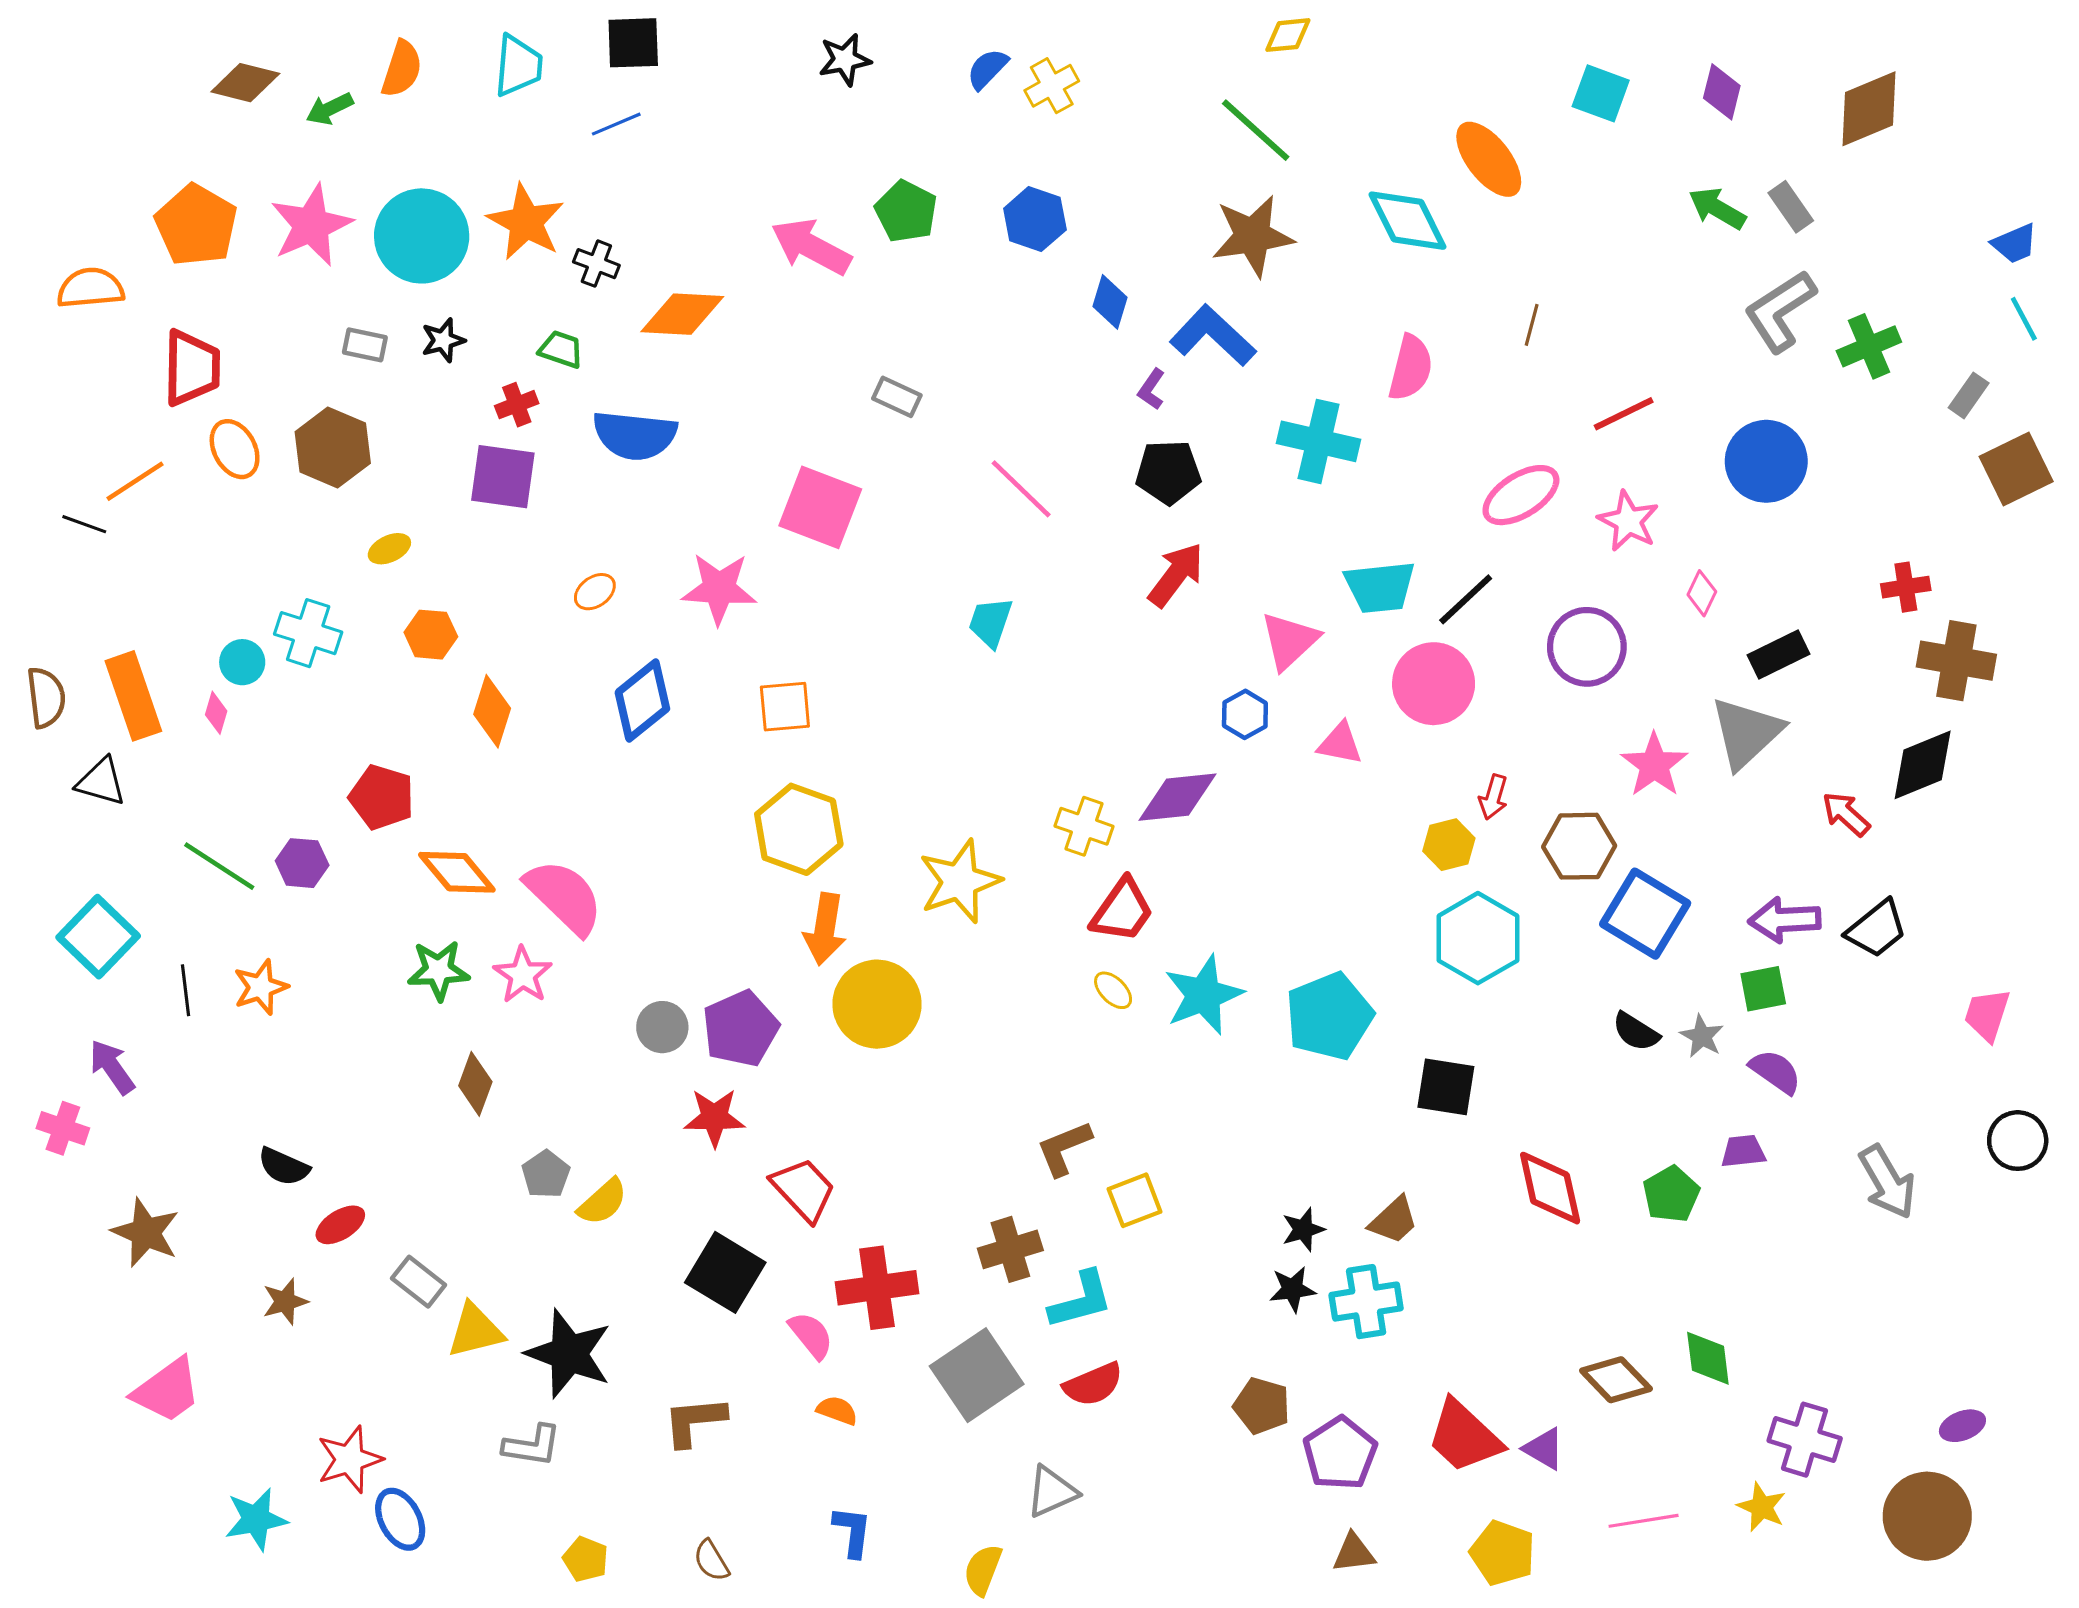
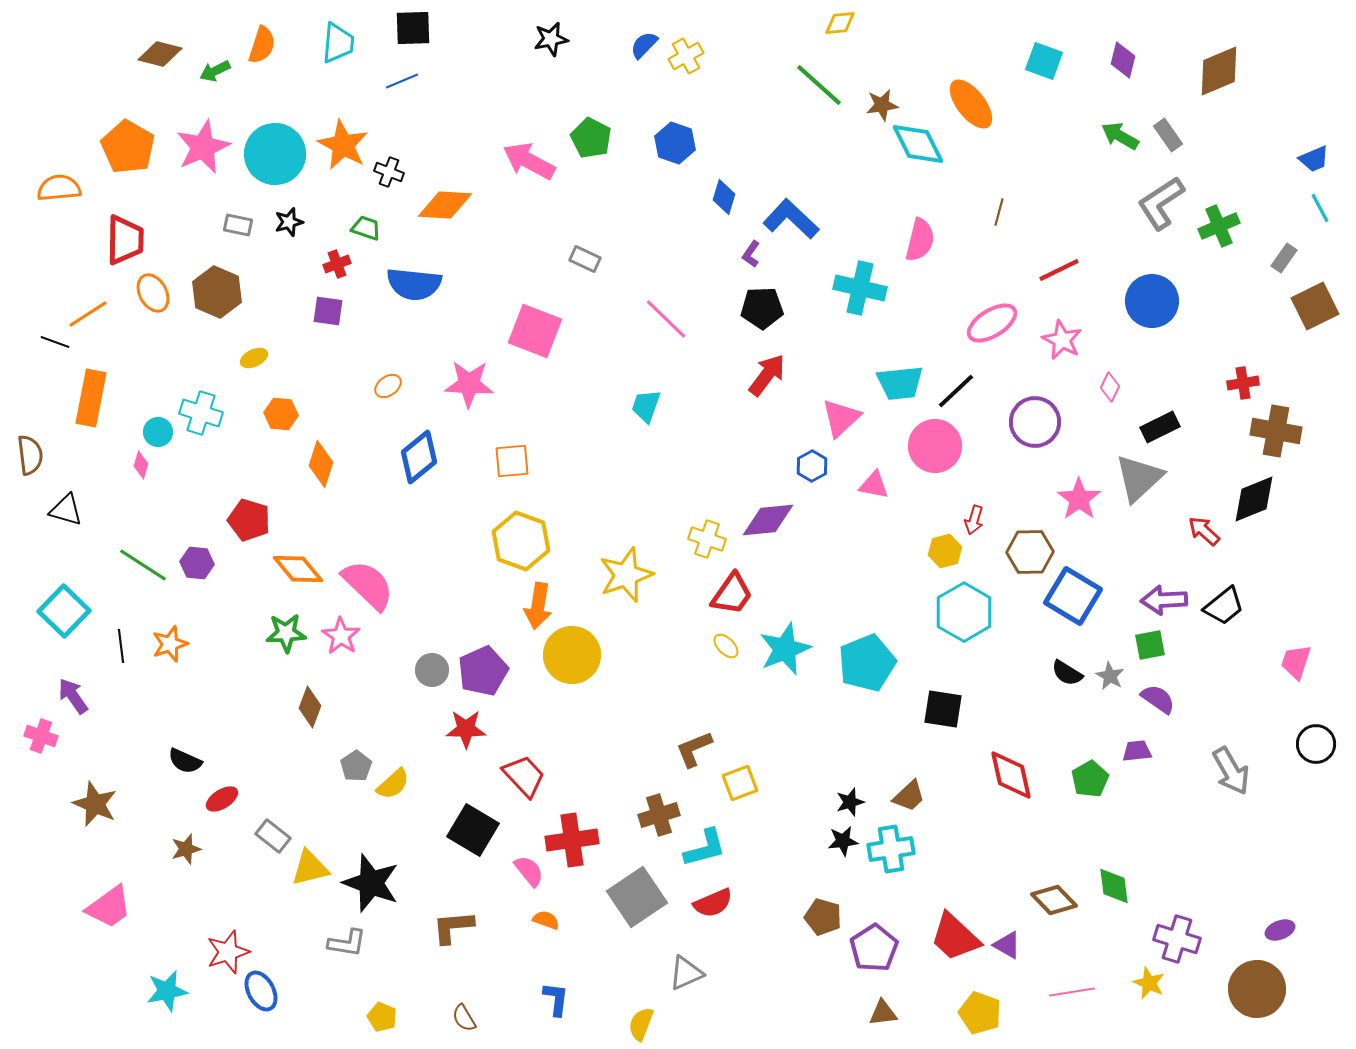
brown star: (1253, 236) -> (882, 105), moved, size x0.6
purple square: (503, 477) -> (328, 311), size x0.7
orange rectangle: (133, 696) -> (91, 398), moved, turned 30

